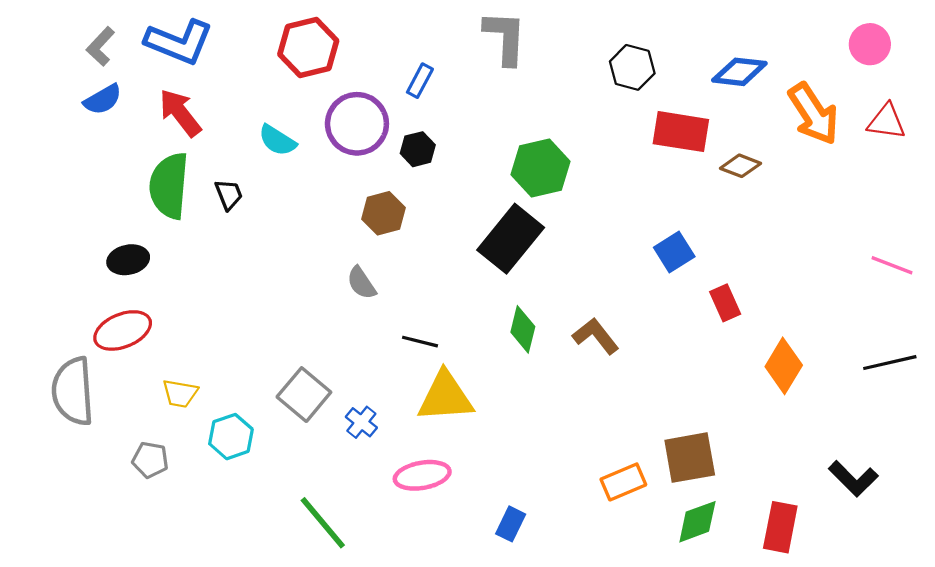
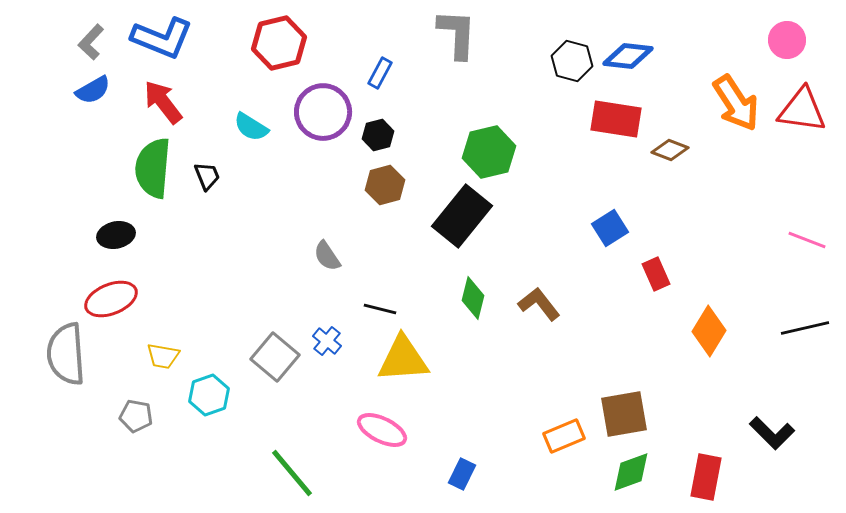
blue diamond: (739, 72) -> (628, 56), moved
red triangle: (886, 122) -> (802, 110), size x1.4
brown hexagon: (383, 213) -> (385, 185), moved
blue cross: (361, 422) -> (327, 341), moved
pink ellipse: (422, 475) -> (382, 430), turned 36

